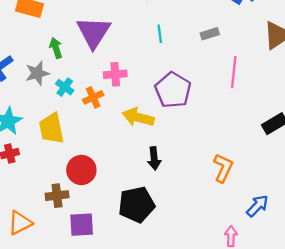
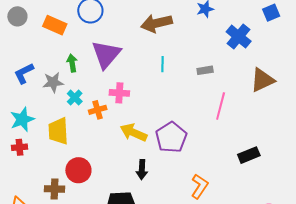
purple pentagon: (173, 90) -> (171, 137), moved

